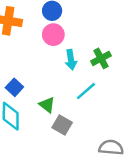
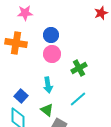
green cross: (101, 58) -> (79, 68), moved
cyan arrow: (71, 60) -> (48, 85), moved

